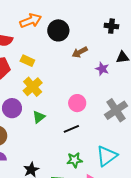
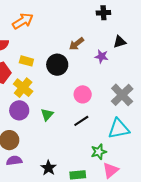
black circle: (58, 30) -> (57, 65), moved
yellow cross: (33, 87) -> (23, 88), moved
cyan triangle: (107, 156) -> (119, 129), moved, turned 35
green star: (74, 160) -> (99, 152), moved

